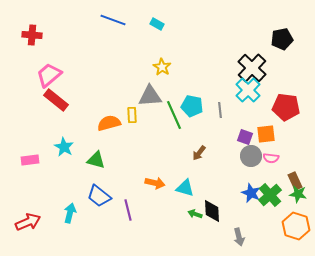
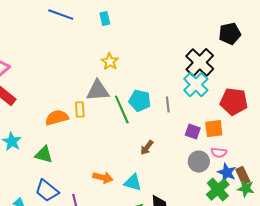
cyan rectangle: (157, 24) -> (105, 19), turned 48
gray circle: (251, 156) -> (199, 162), moved
blue star: (251, 193) -> (227, 173), moved

